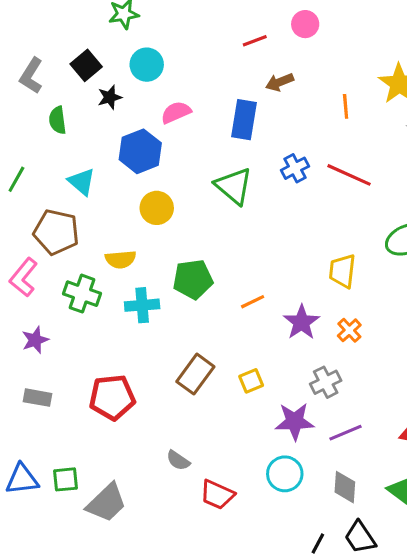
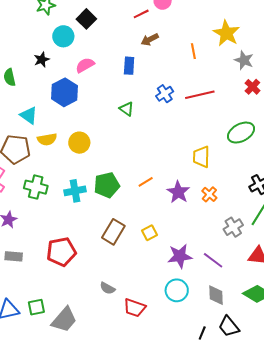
red line: (255, 41) -> (141, 14), moved
black square: (86, 65) -> (86, 19), moved
blue rectangle: (244, 120) -> (129, 66), size x0.7
red line: (349, 175) -> (200, 95), turned -32
green triangle: (234, 186) -> (127, 109), size x0.6
yellow circle: (157, 208) -> (79, 143), moved
yellow semicircle: (121, 259) -> (47, 139), moved
green pentagon: (193, 279) -> (107, 185), moved
gray cross: (326, 382) -> (233, 227), moved
purple line: (345, 433) -> (213, 260), turned 65

